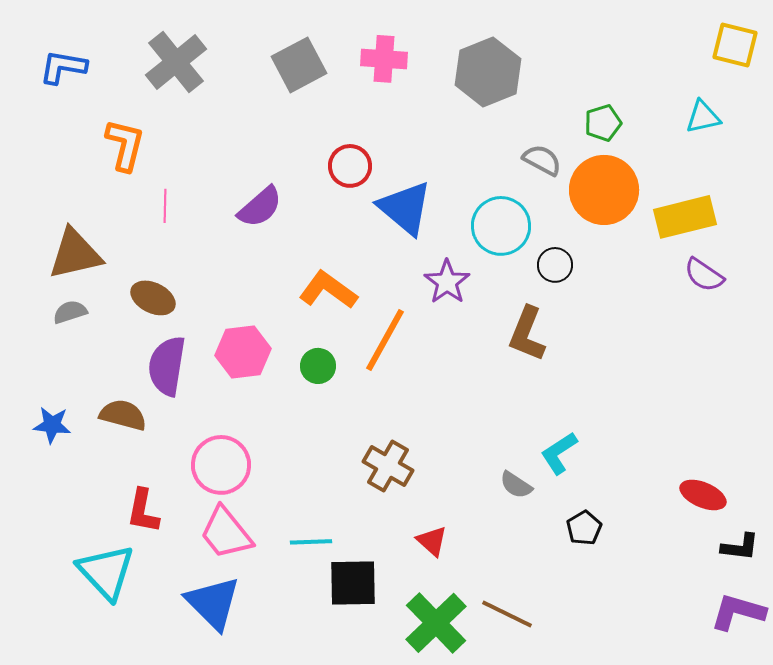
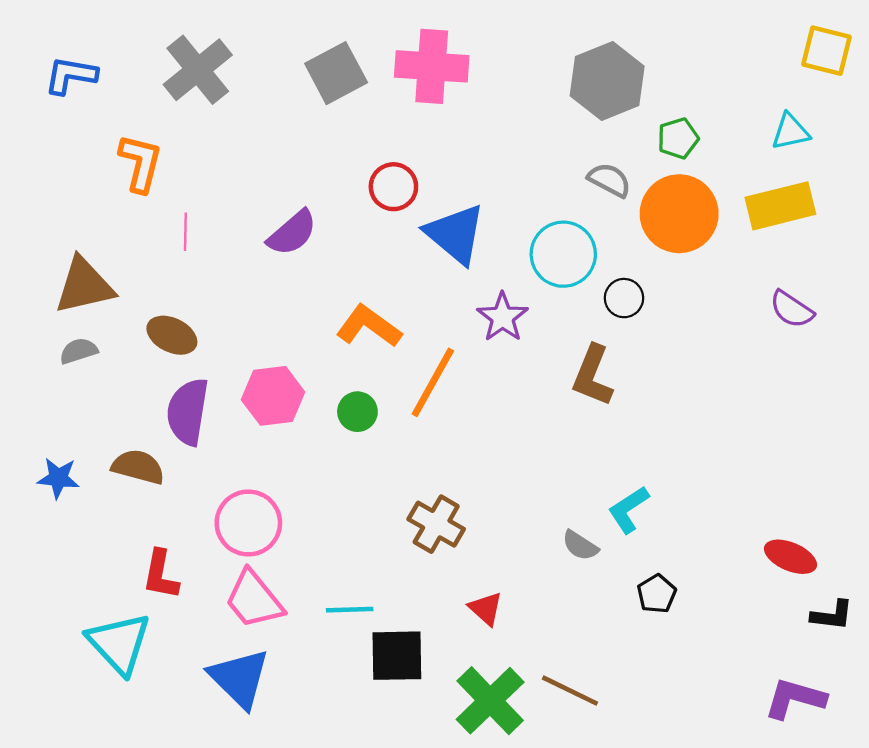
pink cross: (384, 59) -> (432, 66), size x1.4
gray hexagon: (488, 72) -> (607, 81), moved
yellow rectangle: (685, 217) -> (780, 206), moved
purple L-shape: (738, 612) -> (795, 698), moved

